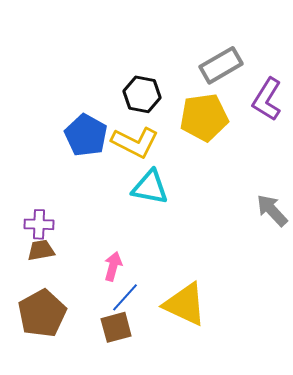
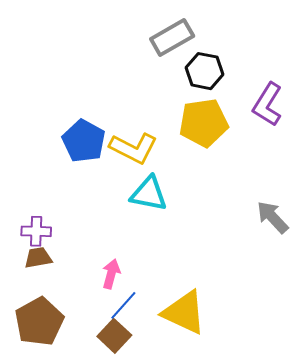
gray rectangle: (221, 65) -> (172, 38), moved
black hexagon: (142, 94) -> (205, 71), moved
brown square: (116, 327) -> (114, 336), turned -32

